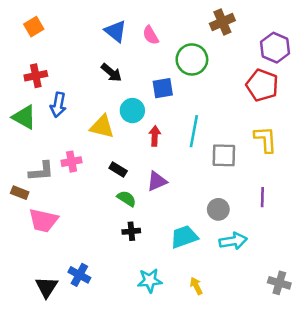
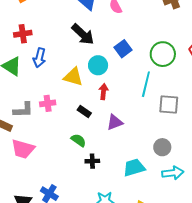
green circle: (192, 59) -> (163, 54), moved
black arrow: (111, 73) -> (83, 34), size x1.4
blue square: (163, 88) -> (123, 49), turned -30
red arrow: (155, 136) -> (103, 92), moved
green semicircle: (127, 199) -> (79, 140), moved

